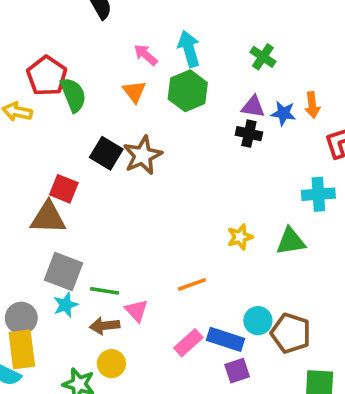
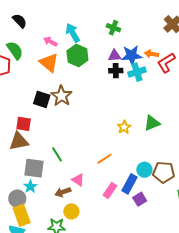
orange triangle: (134, 92) -> (49, 63), size x1.5
green semicircle: (73, 95) -> (15, 50), moved
orange arrow: (312, 105) -> (152, 54), moved, turned 120
blue star: (283, 113) -> (132, 55), size x1.5
cyan cross: (318, 194) -> (137, 72), moved
green line: (105, 291) -> (57, 154), moved, turned 63
cyan star: (66, 305) -> (30, 187), moved
blue rectangle: (226, 339) -> (129, 184), turned -66

